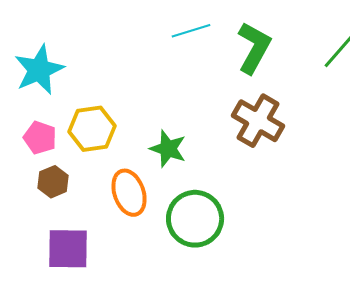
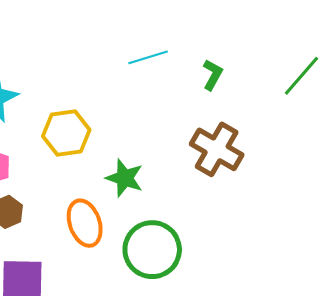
green L-shape: (254, 48) -> (213, 75), size x0.6
yellow hexagon: (92, 129) -> (66, 133), moved

